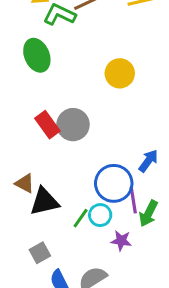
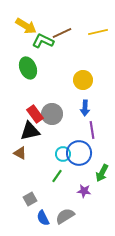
blue arrow: (148, 161) -> (85, 108), moved, turned 147
purple line: (133, 200) -> (92, 130), moved
black triangle: (44, 201) -> (30, 131), moved
cyan circle: (100, 215) -> (63, 154), moved

